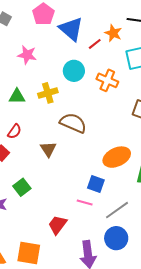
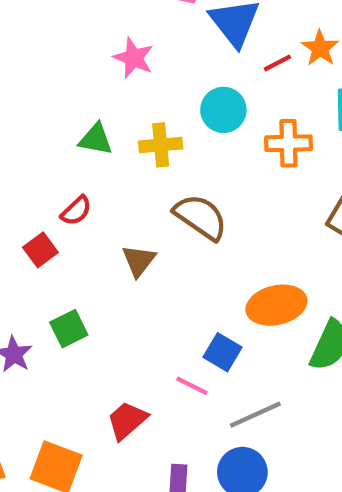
orange cross: (107, 80) -> (288, 143), turned -35

